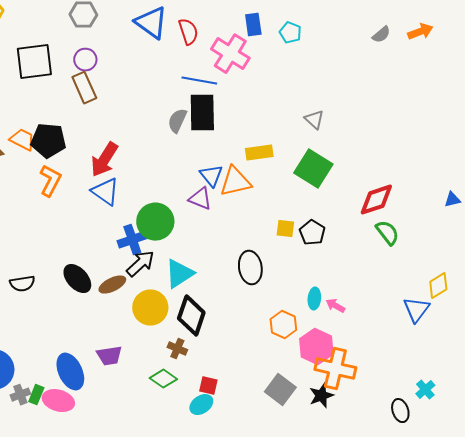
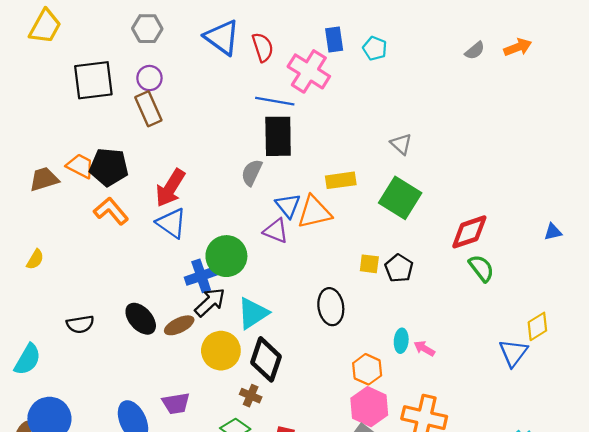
gray semicircle: (177, 121) -> (252, 173), moved
orange L-shape: (50, 181) -> (111, 211), turned -68
pink hexagon: (316, 347) -> (369, 407), moved

